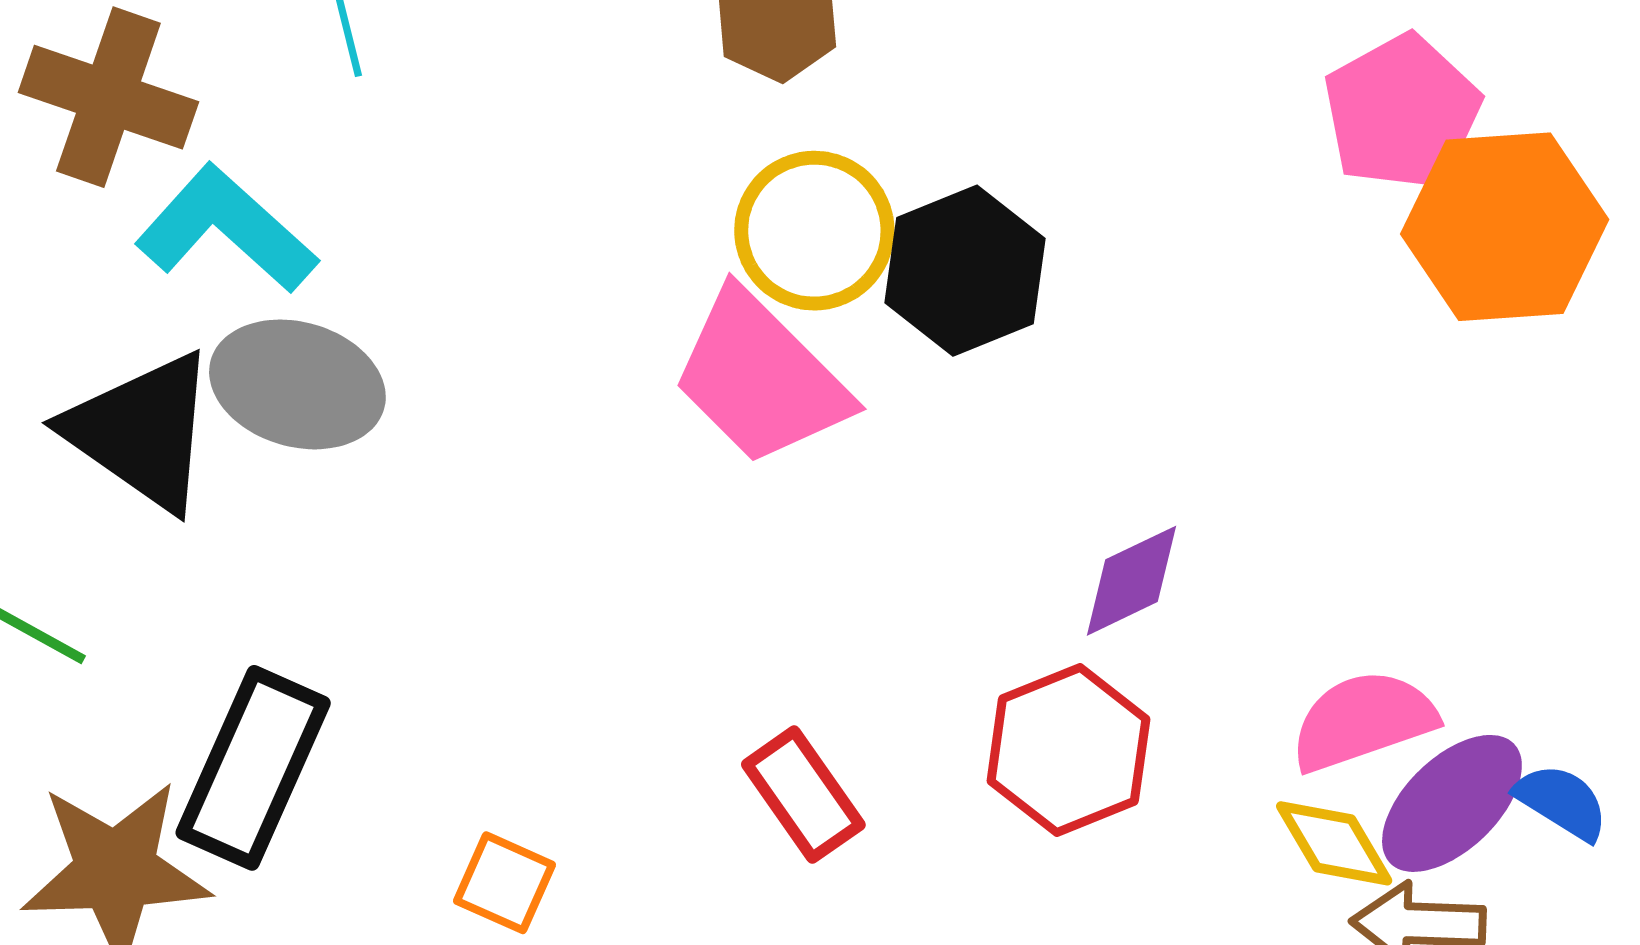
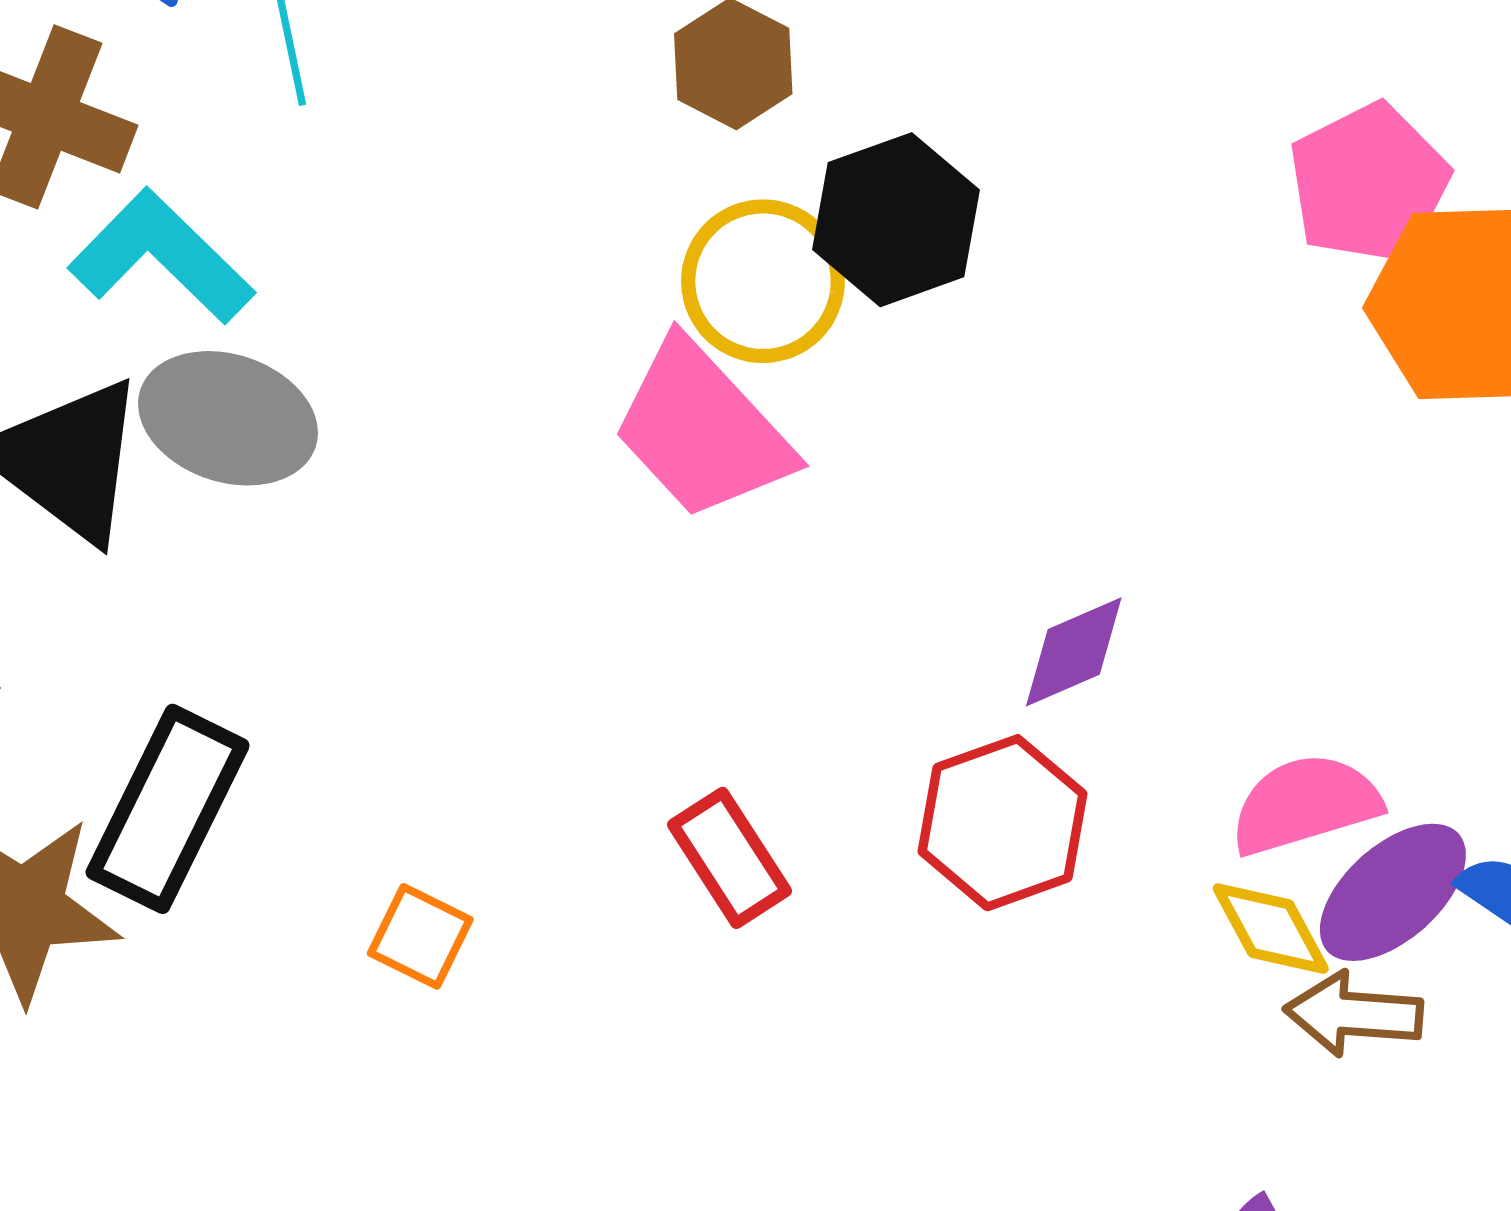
black hexagon: (965, 271) -> (896, 220), moved

